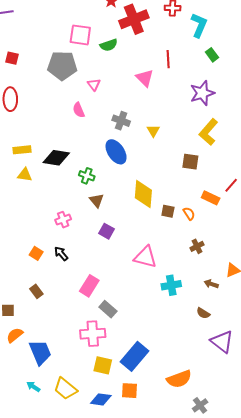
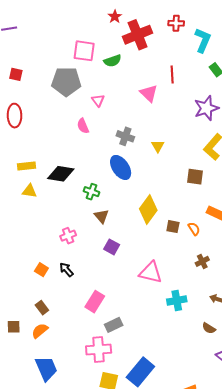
yellow diamond: (143, 194) -> (148, 209), turned 32
gray rectangle: (108, 309) -> (114, 325), turned -66
orange semicircle: (15, 335) -> (40, 331), moved

